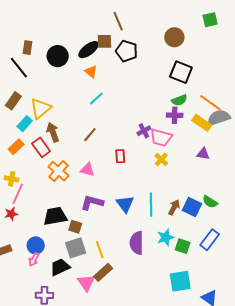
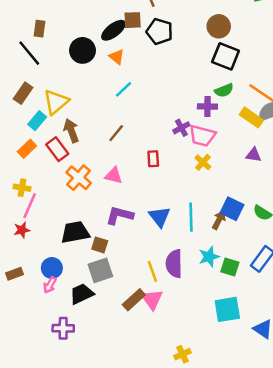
brown circle: (174, 37) -> (219, 26), moved
black circle: (58, 56) -> (83, 50), moved
purple cross: (175, 115) -> (207, 107), moved
blue square: (192, 207) -> (232, 209), moved
yellow line: (100, 249) -> (152, 271), moved
pink triangle: (86, 283) -> (152, 299), moved

